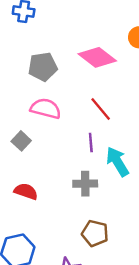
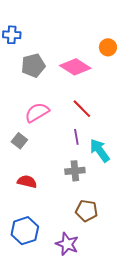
gray pentagon: (43, 67) -> (33, 65), moved
pink semicircle: (46, 109) -> (37, 112), turned -40

